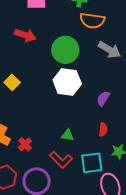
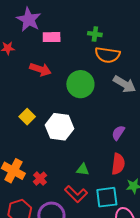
white hexagon: (67, 82) -> (60, 127), moved
red semicircle: (103, 130) -> (118, 164), size x1.5

